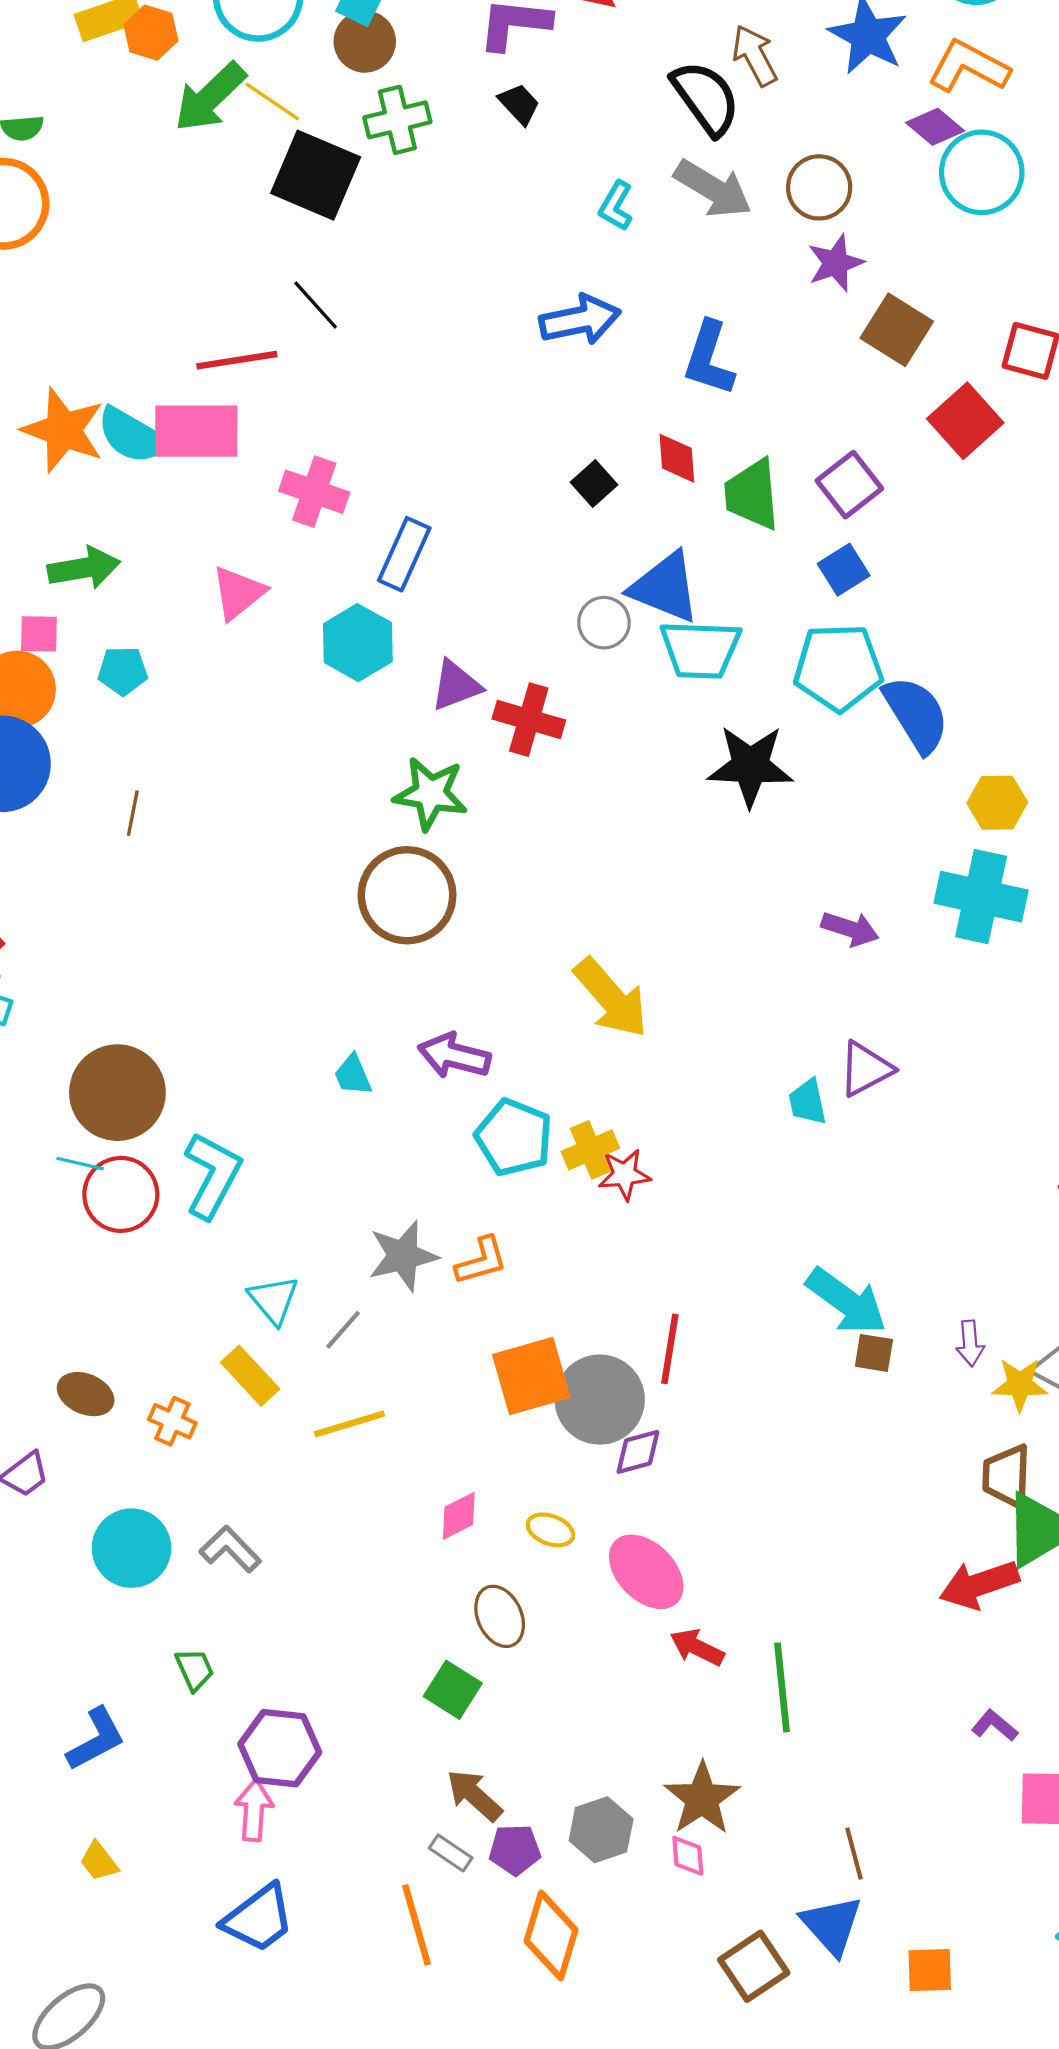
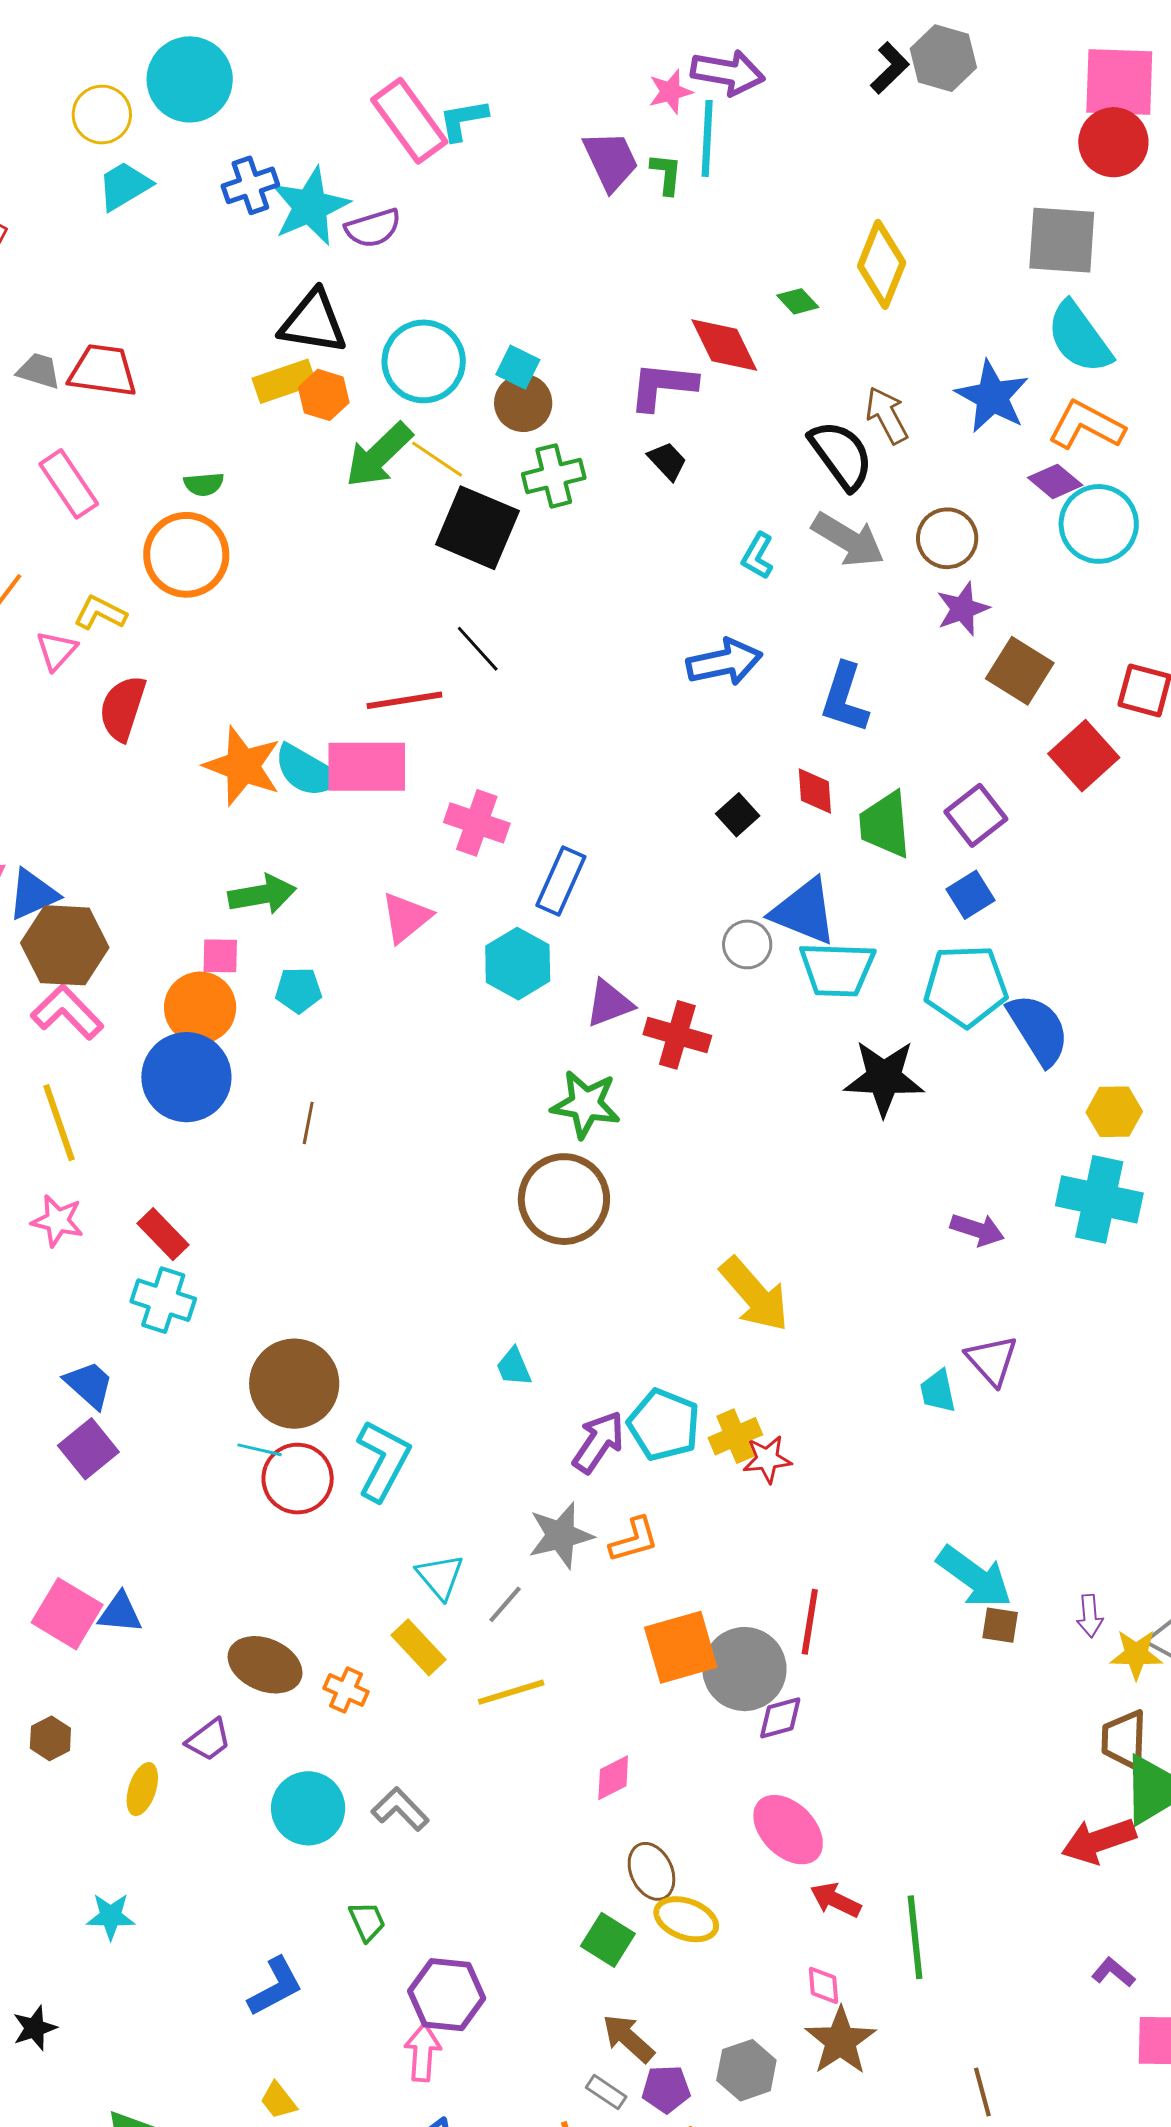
purple arrow: (454, 1056) -> (598, 1442), moved, turned 110
purple triangle: (866, 1069) -> (992, 1360), turned -44
brown ellipse: (86, 1394) -> (265, 1665), size x1.4
yellow ellipse: (550, 1530) -> (686, 1919), moved, size x1.4
pink diamond: (688, 1856) -> (824, 1985), moved

